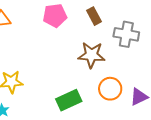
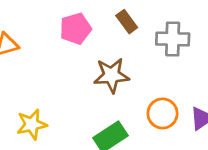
brown star: (91, 55) -> (111, 75), moved

